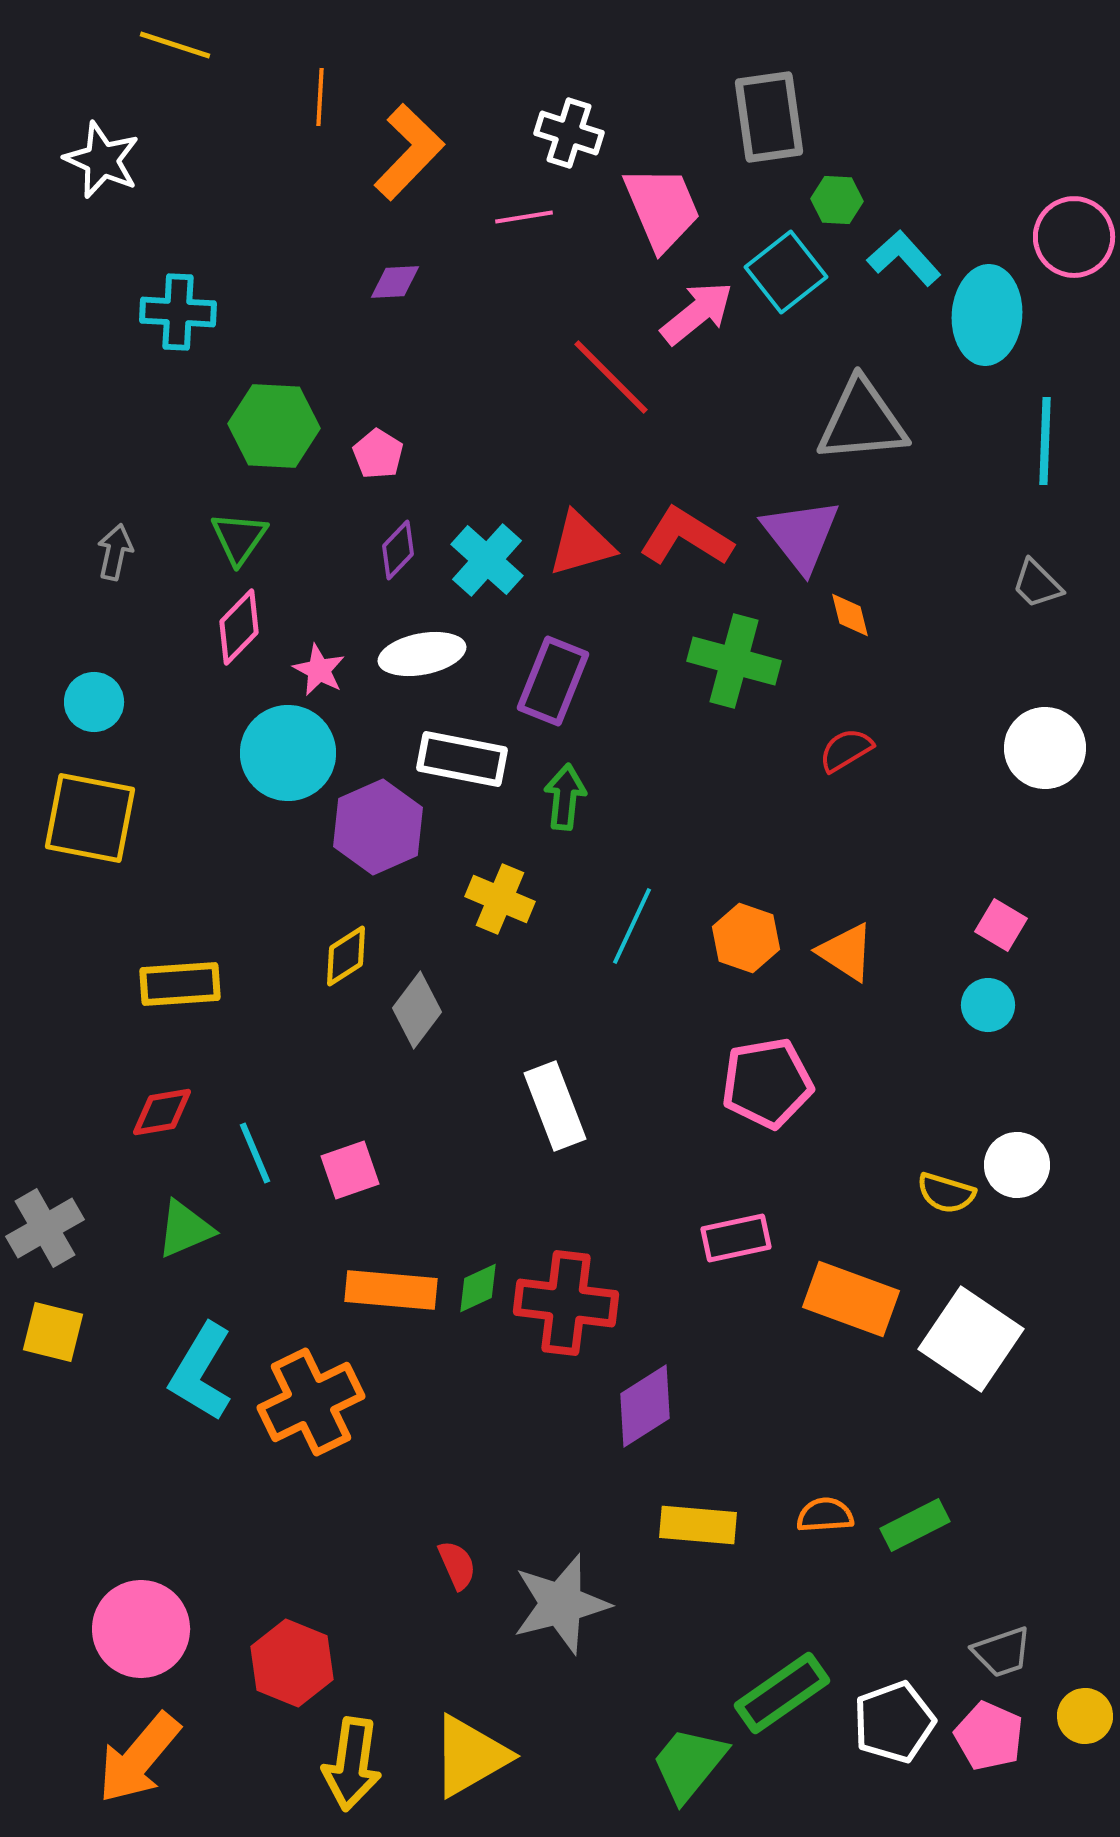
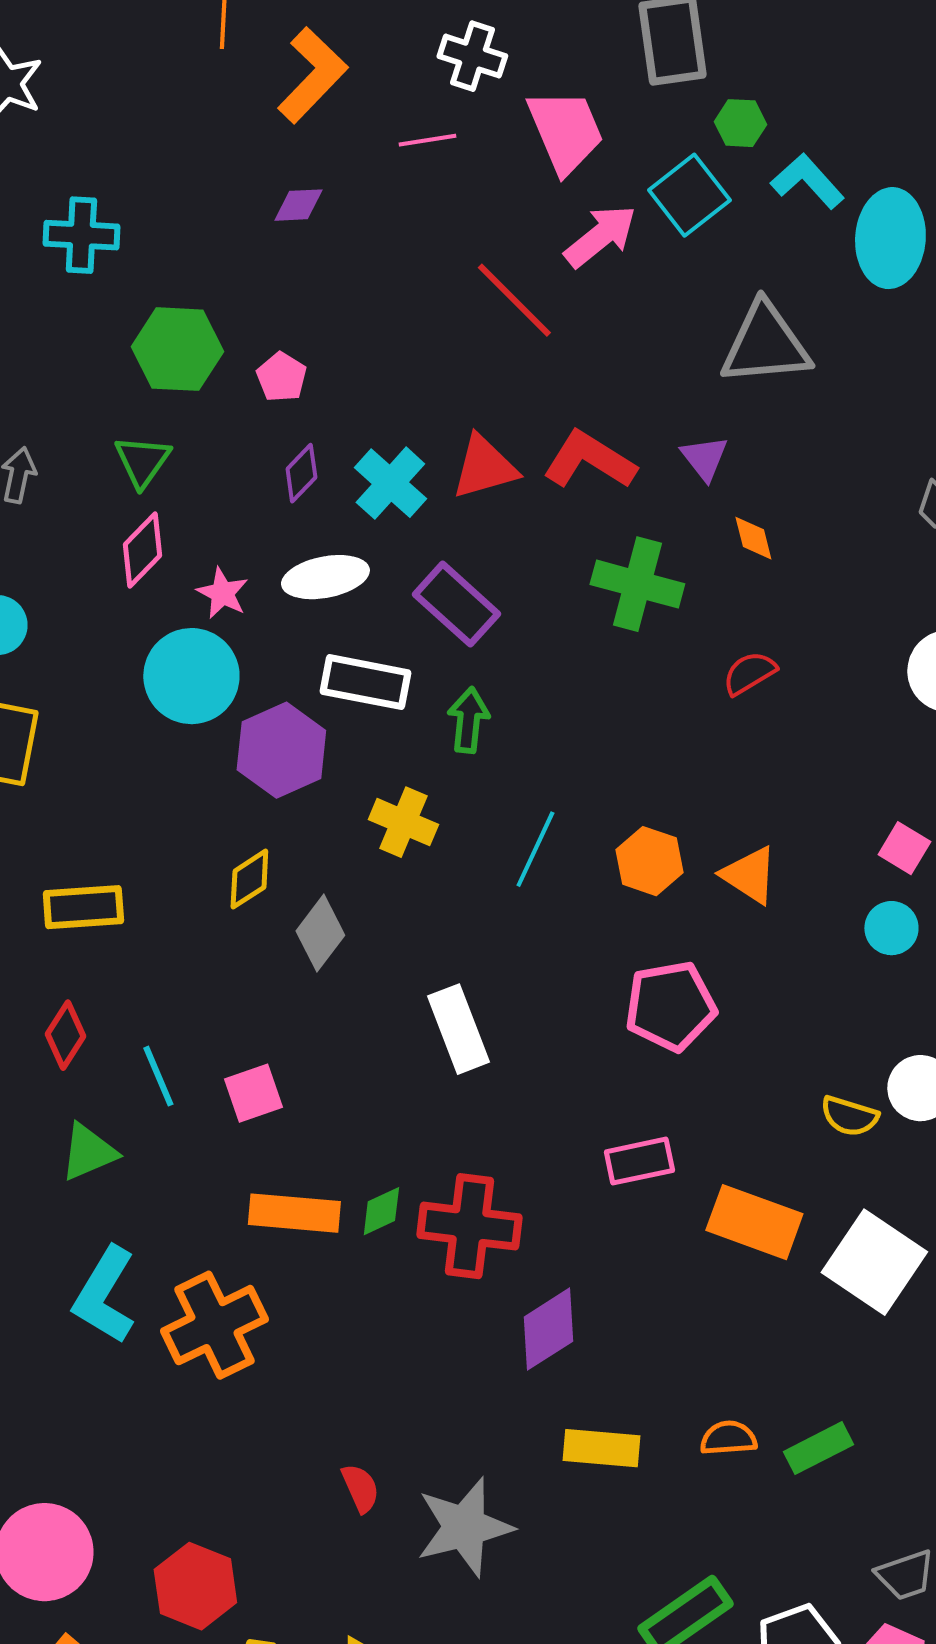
purple triangle: (801, 535) -> (704, 458), size x0.6
purple rectangle: (553, 681) -> (456, 604), turned -70
red diamond: (162, 1112) -> (65, 1035), turned -48

